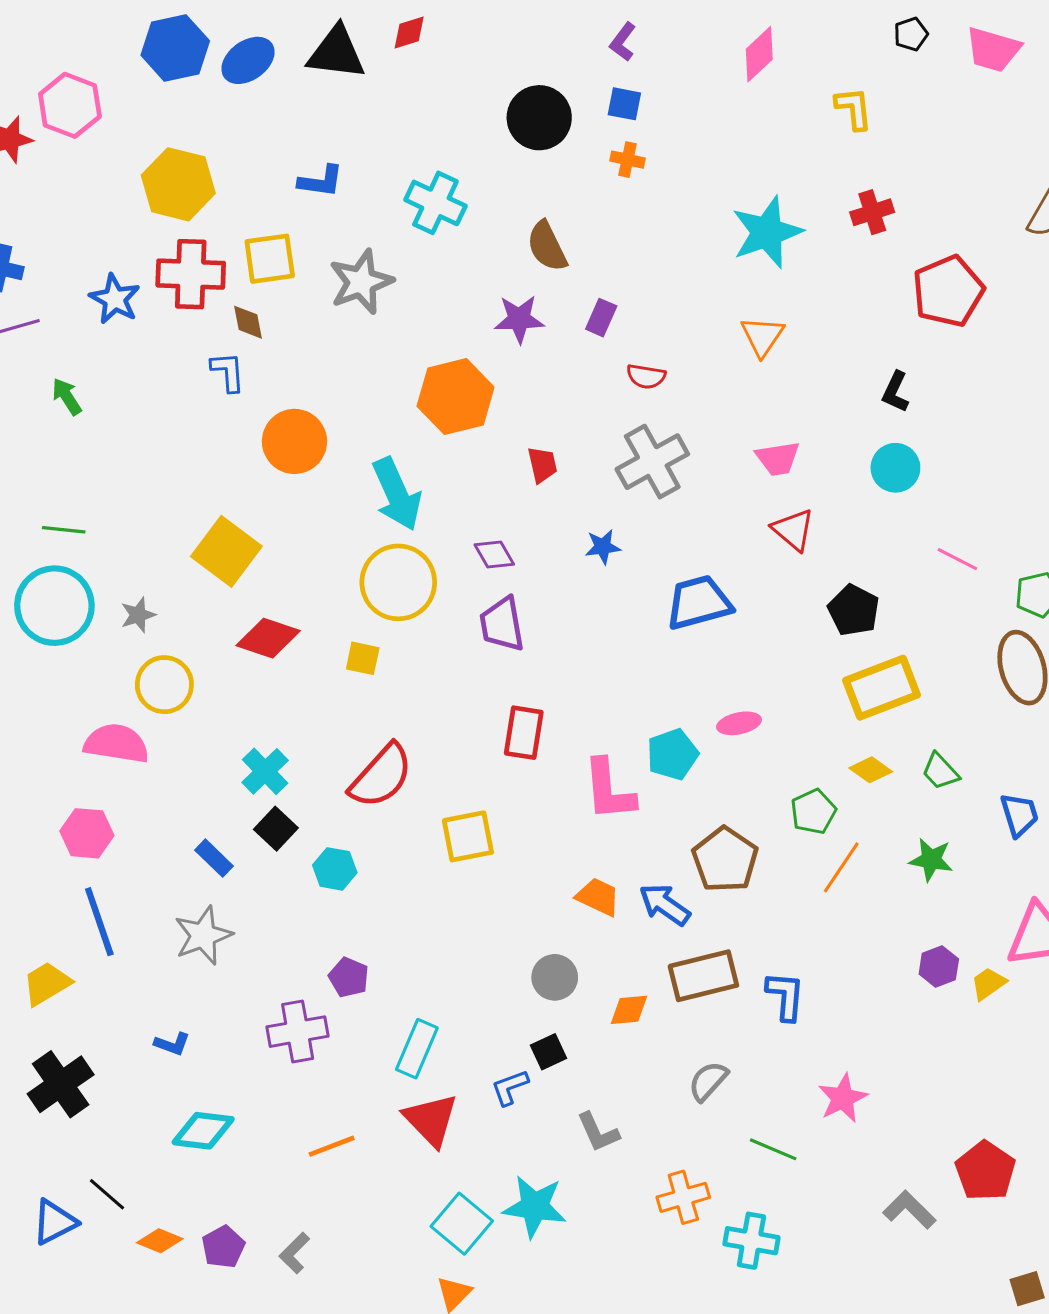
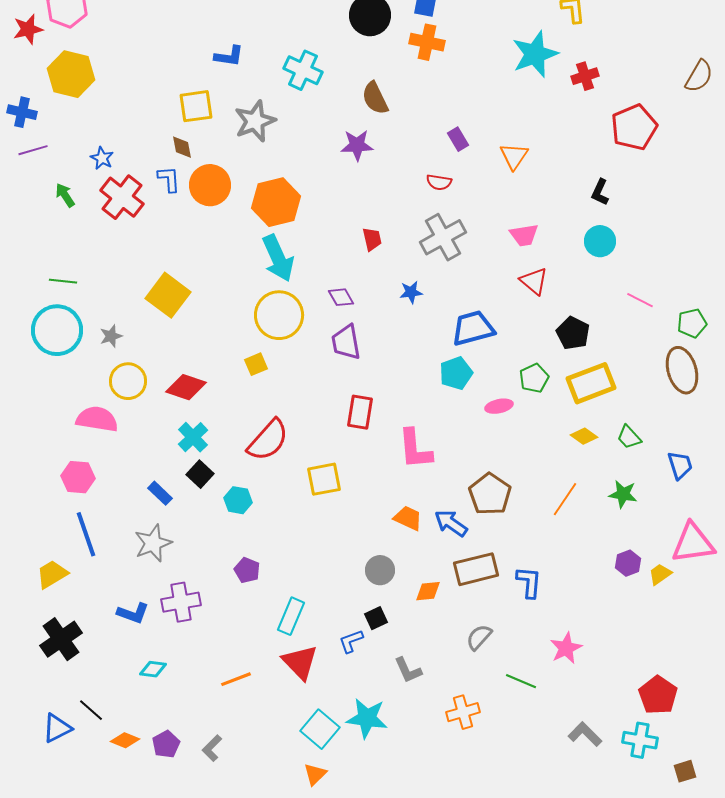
orange cross: (628, 160) -> (427, 42), size x1.6
yellow hexagon: (178, 184) -> (71, 74), moved
cyan star: (767, 232) -> (535, 54), moved
red cross: (191, 274) -> (122, 197), moved, turned 36
blue star: (115, 299) -> (102, 158), moved, size x0.7
purple rectangle: (601, 318) -> (458, 139), moved, turned -55
orange hexagon: (456, 397) -> (276, 202), moved
orange circle: (294, 441) -> (210, 185), moved
red diamond: (268, 638) -> (186, 387), moved
yellow square: (363, 658) -> (256, 364), turned -35
cyan pentagon: (672, 754) -> (456, 373), moved
green pentagon: (813, 812) -> (534, 378), moved
purple cross: (298, 1032) -> (181, 602), moved
blue L-shape: (172, 1044) -> (133, 613), size x1.4
cyan diamond: (203, 1131) -> (153, 669), size x0.7
gray L-shape: (909, 1210) -> (585, 734), moved
cyan cross: (751, 1241) -> (640, 740), moved

